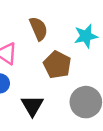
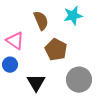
cyan star: (86, 36) -> (73, 16), moved

